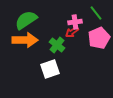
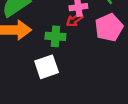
green cross: (57, 45) -> (55, 36), turned -35

